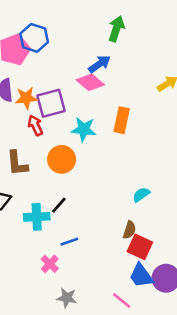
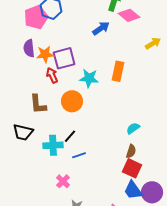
pink diamond: (90, 82) -> (129, 15), moved
brown semicircle: (129, 230) -> (131, 151), moved
blue line: (69, 242) -> (79, 155), moved

